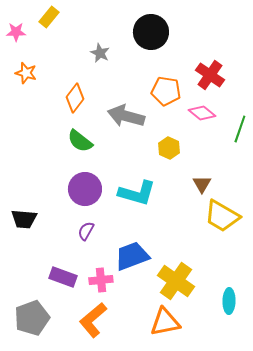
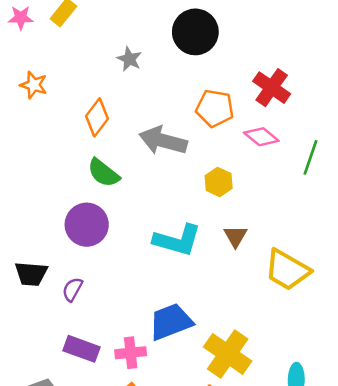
pink star: (16, 32) -> (21, 18), moved
brown triangle: (202, 184) -> (235, 236), moved
purple circle: (85, 189) -> (87, 225), moved
purple semicircle: (86, 231) -> (72, 289), moved

